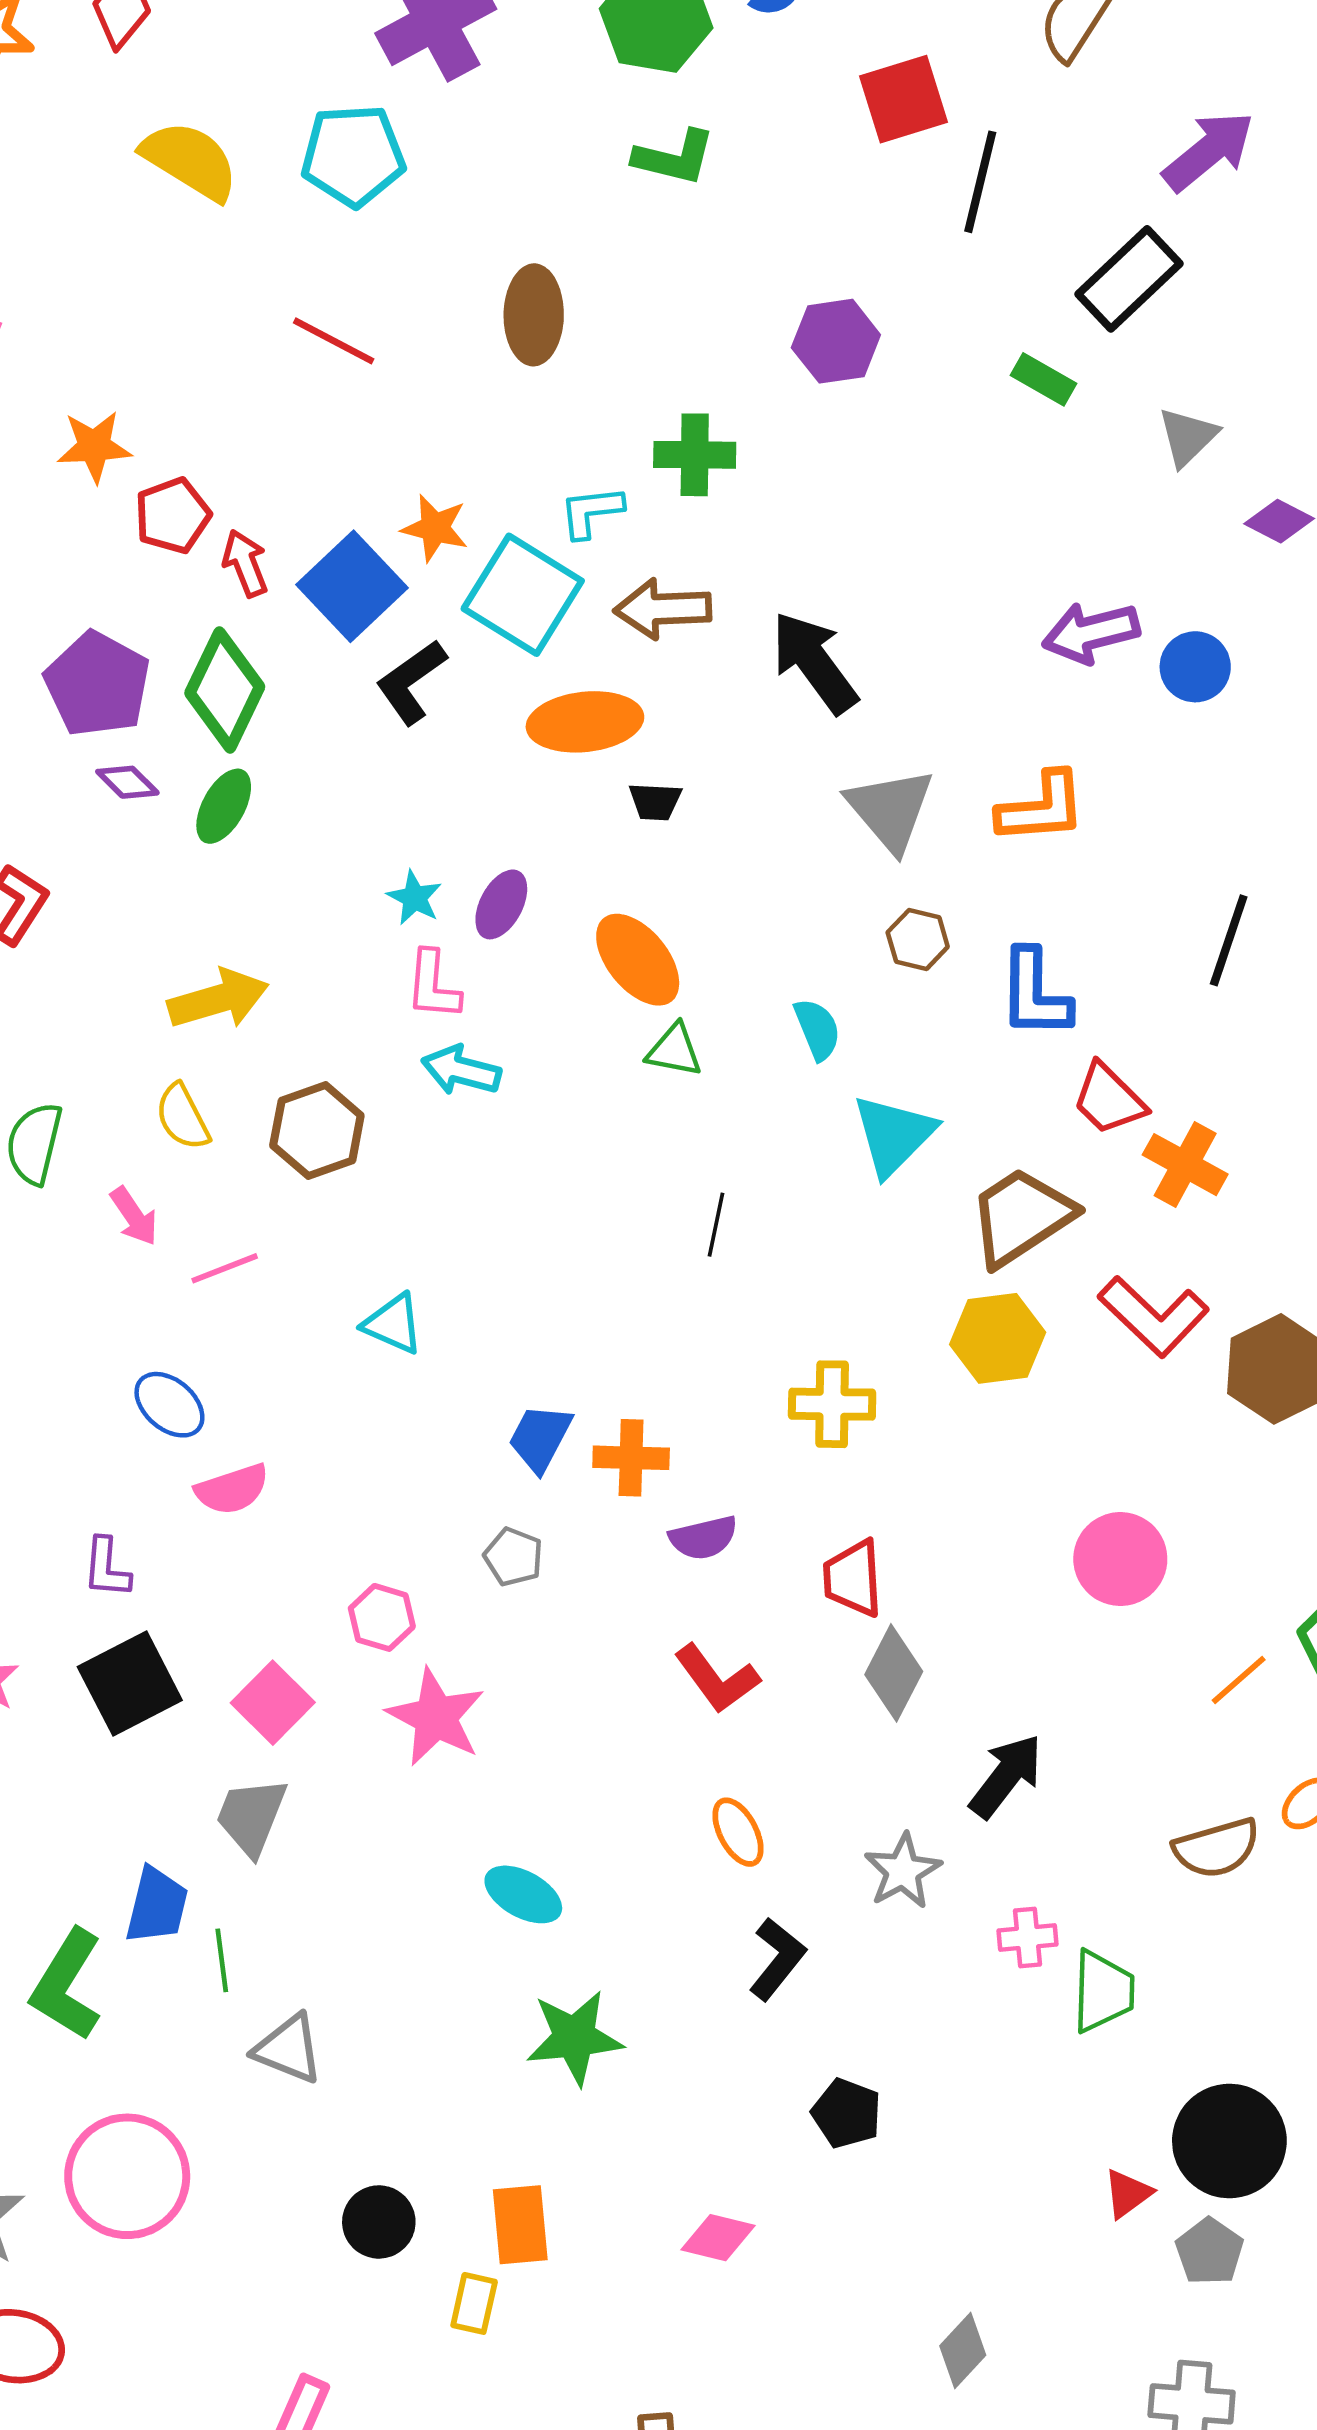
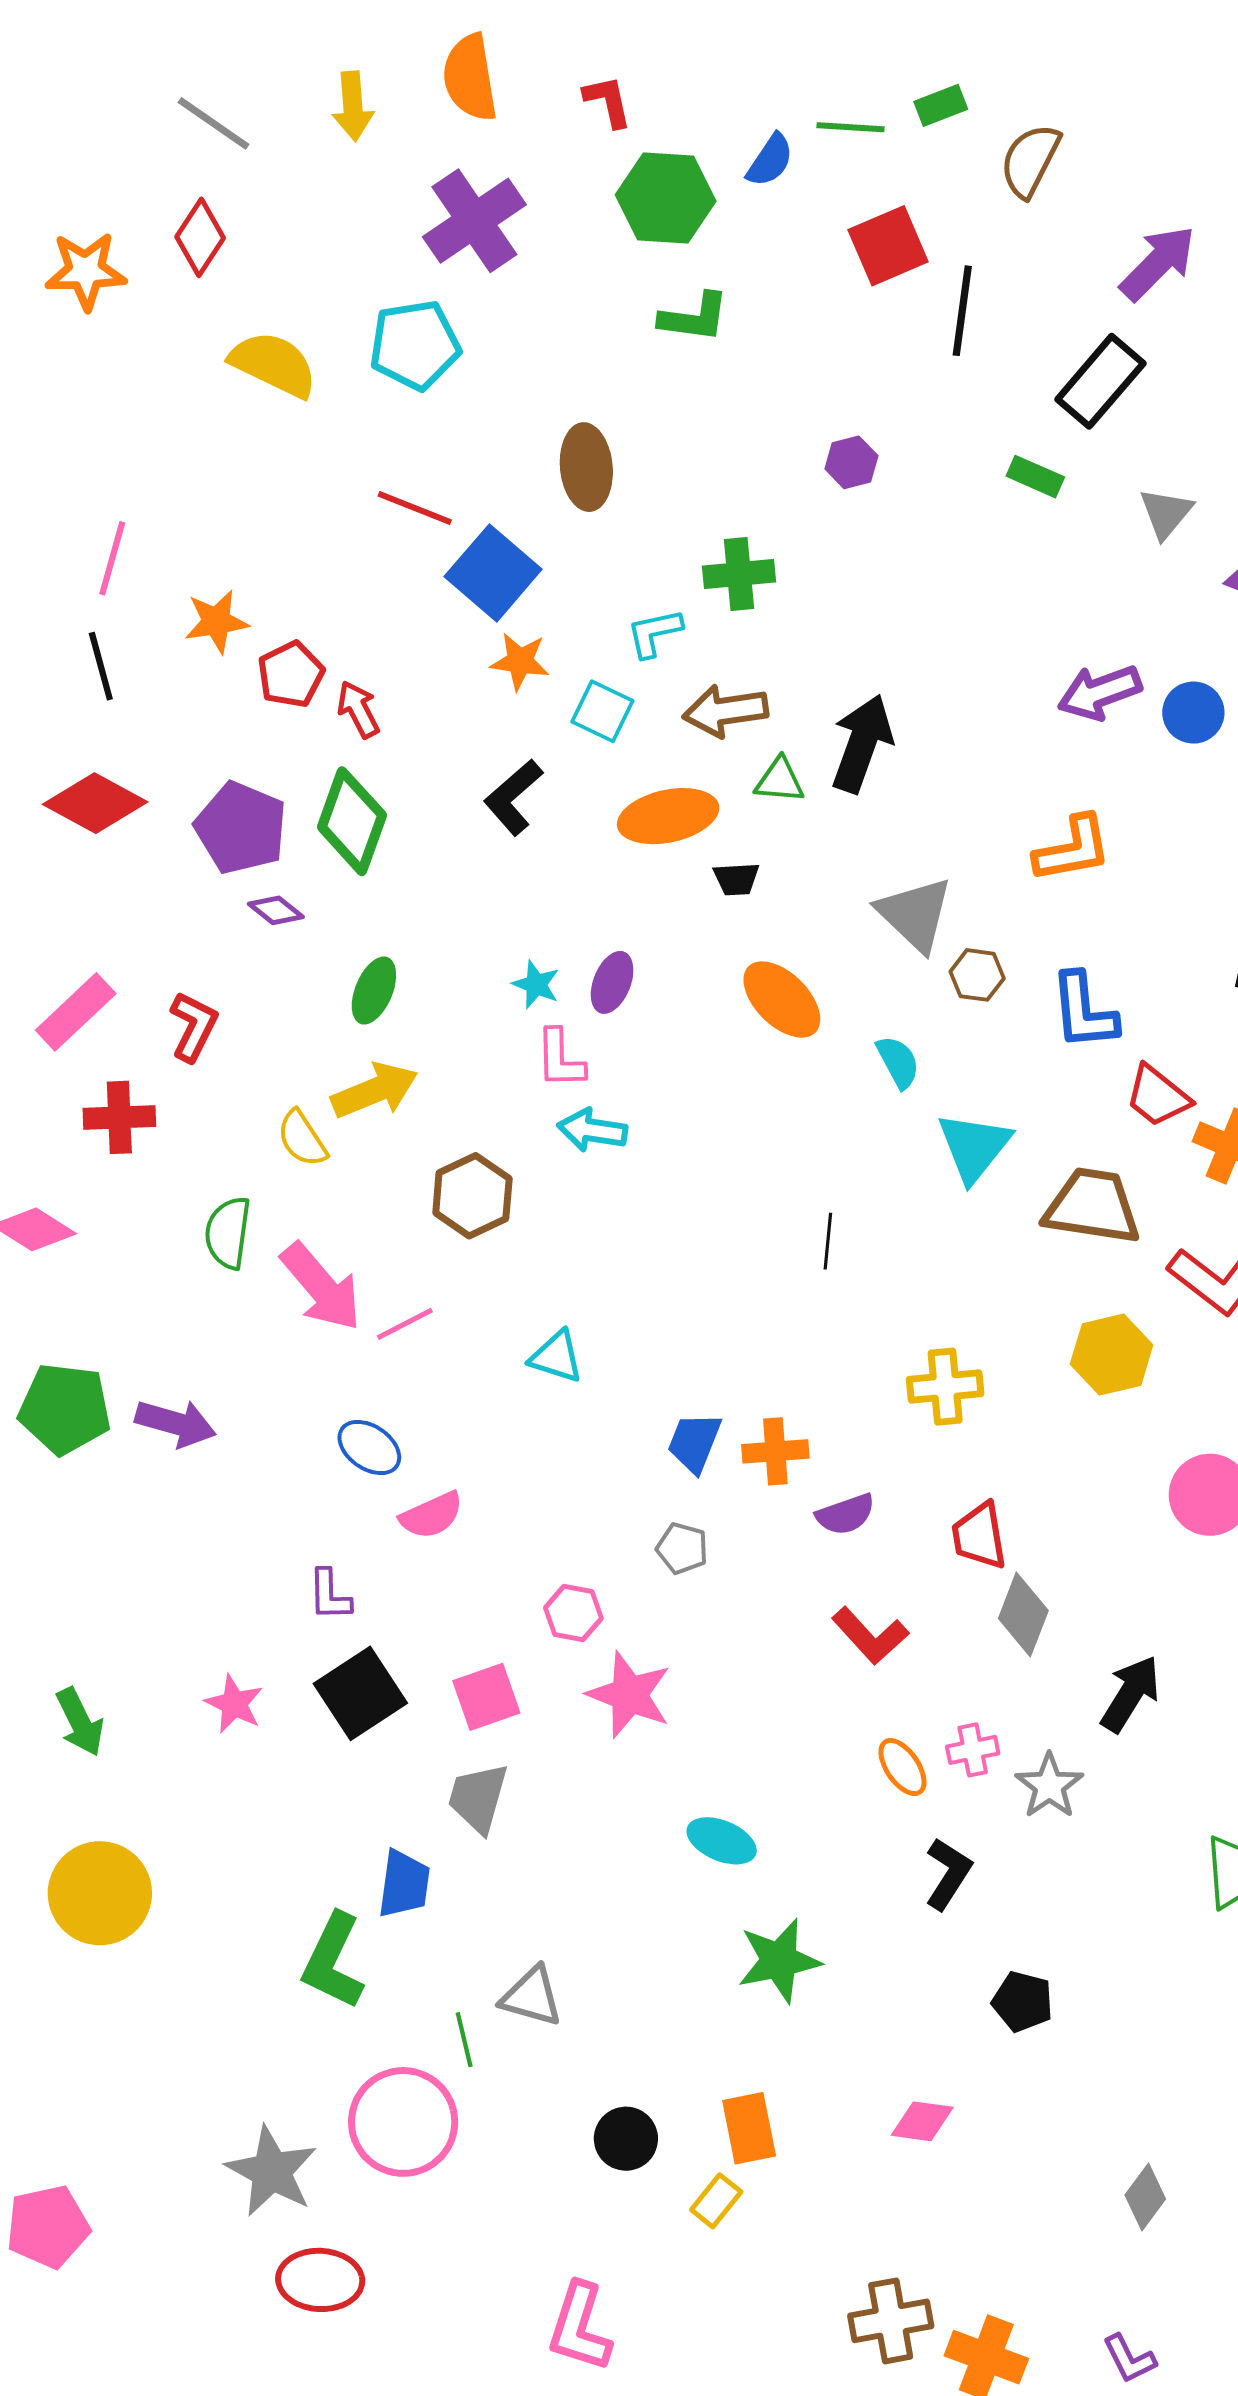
purple hexagon: (836, 341) -> (851, 462), size x0.7
blue square: (352, 586) -> (493, 573), moved
cyan square: (523, 595) -> (602, 711), size x0.6
black arrow: (814, 662) -> (862, 743), turned 62
green ellipse: (224, 806) -> (374, 991), moved
gray triangle: (890, 810) -> (915, 914), moved
orange ellipse: (638, 960) -> (782, 1000), moved
green triangle: (674, 1050) -> (780, 780), moved
yellow semicircle: (183, 1117) -> (302, 1139), moved
pink arrow: (134, 1216) -> (321, 1287), size x1.8
brown trapezoid: (1021, 1217) -> (1092, 1206), turned 48
yellow hexagon: (998, 1338) -> (1112, 1355), moved
pink square: (273, 1703) -> (486, 1697), turned 32
pink cross: (1027, 1938) -> (973, 1750), moved
green line: (222, 1960) -> (464, 2040), moved
yellow rectangle: (474, 2303) -> (716, 2201), turned 32

